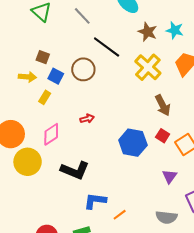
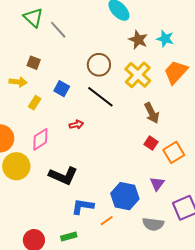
gray line: (82, 16) -> (58, 30), moved
black line: (107, 47) -> (100, 97), moved
brown circle: (83, 69) -> (99, 65), moved
blue square: (56, 76) -> (62, 89), moved
blue hexagon: (133, 143) -> (125, 196), moved

